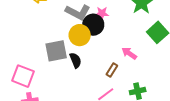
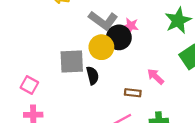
brown rectangle: (112, 70) -> (133, 93), turned 56
pink square: (23, 76) -> (29, 85), size x0.7

